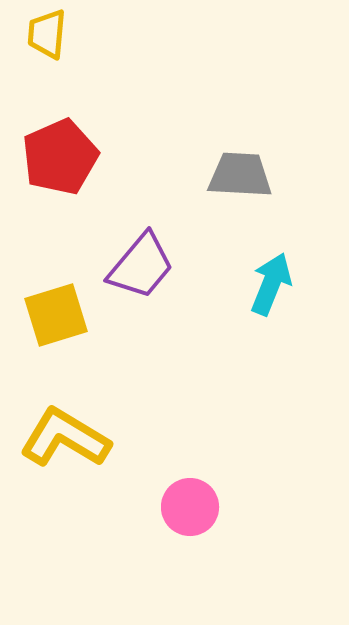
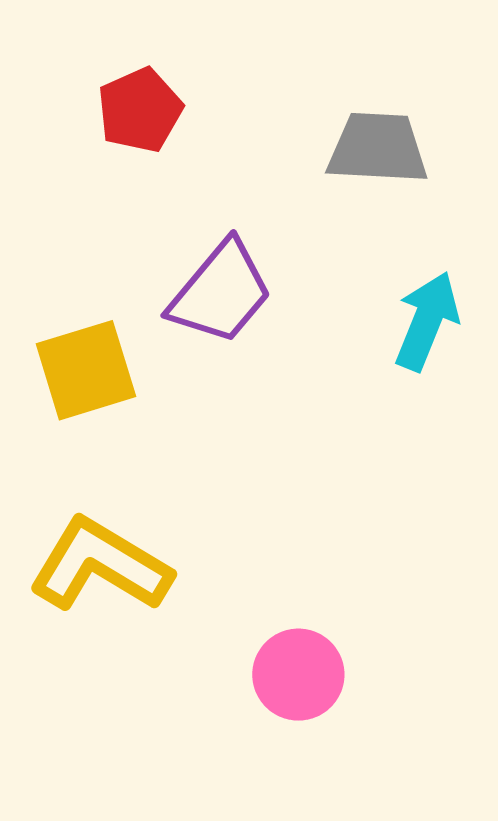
red pentagon: (60, 157) -> (140, 110), moved, size x0.7

